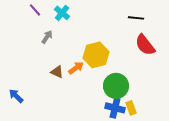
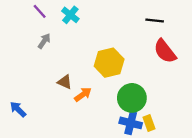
gray arrow: (47, 37) -> (44, 41), moved
orange arrow: (76, 68) -> (83, 95), moved

